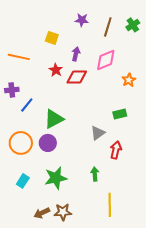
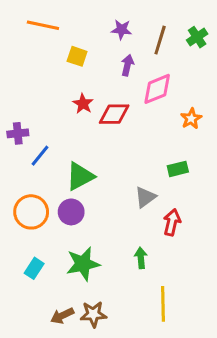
purple arrow: (76, 54) -> (127, 65), moved
orange line: (19, 57) -> (43, 25), moved

